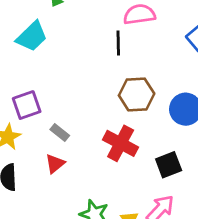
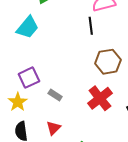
red cross: (121, 143) -> (100, 98), turned 30
red triangle: (55, 164) -> (53, 128), moved

